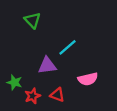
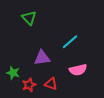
cyan line: (68, 47) -> (70, 42), moved

